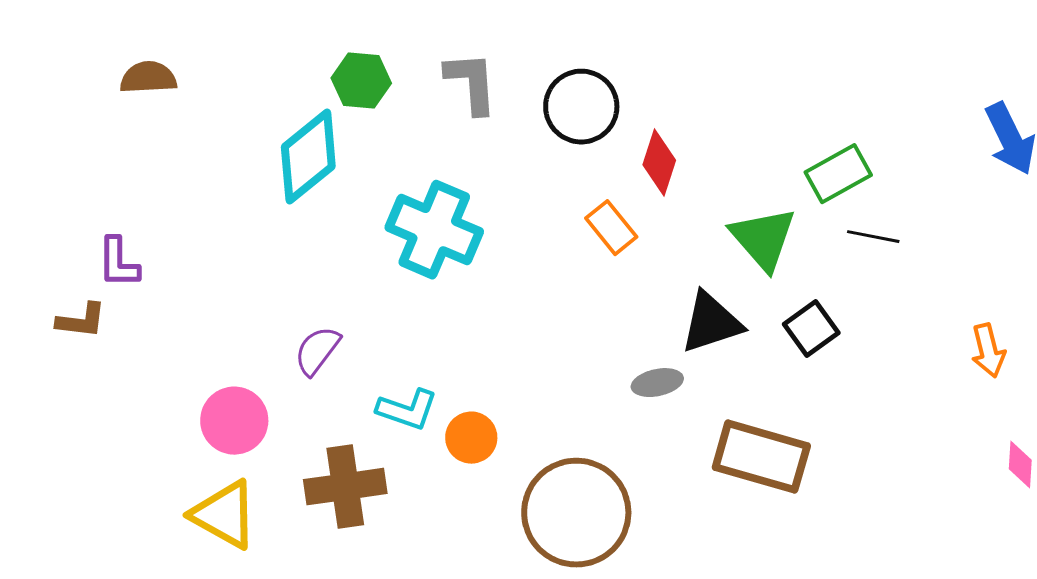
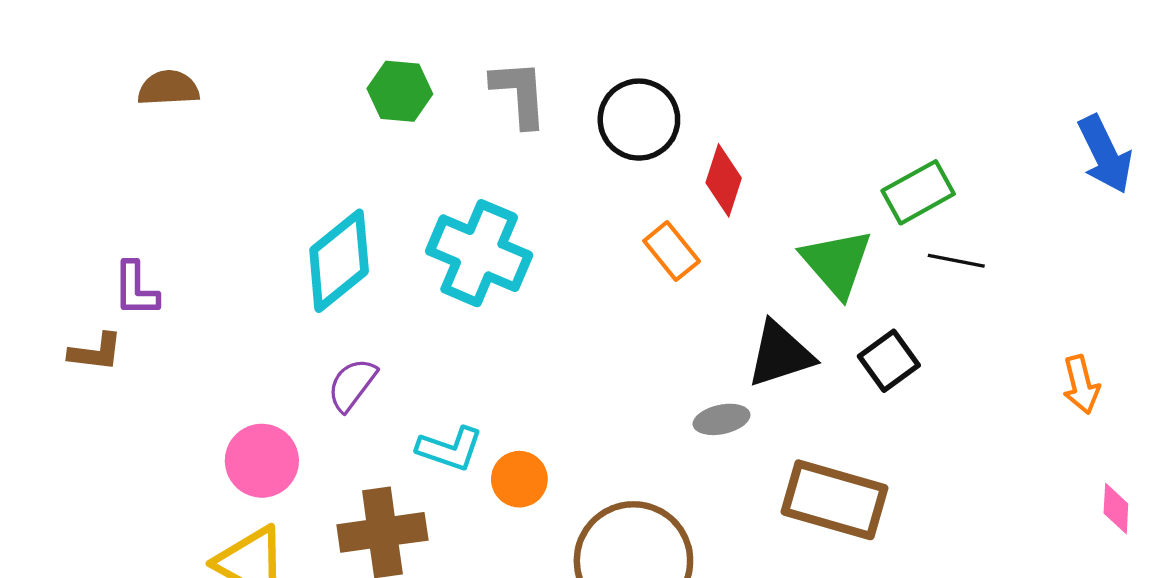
cyan diamond: (308, 157) -> (339, 261), moved

